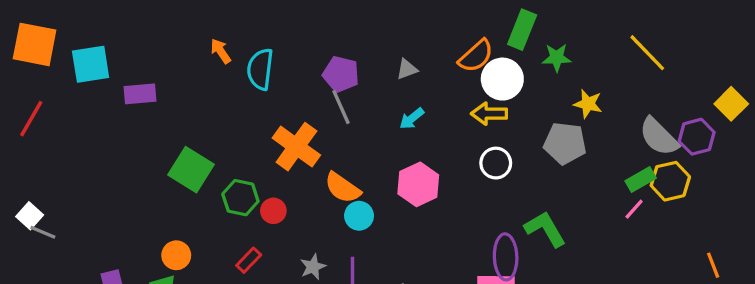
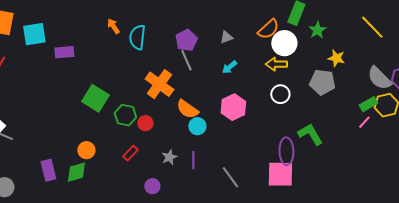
green star: (557, 58) -> (317, 30), turned -30
purple pentagon: (341, 74) -> (186, 40), turned 30

